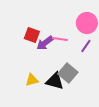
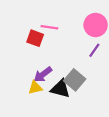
pink line: (60, 39) -> (49, 27), moved
purple arrow: (45, 43) -> (43, 74), moved

